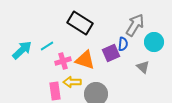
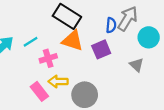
blue semicircle: (123, 44) -> (111, 25), moved
orange triangle: (85, 60) -> (72, 41), moved
pink rectangle: (55, 91) -> (39, 91), turned -30

